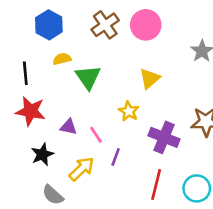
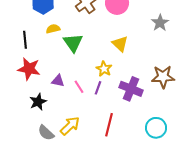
yellow triangle: (150, 79) -> (120, 44), turned -36
purple line: (116, 157) -> (98, 88), moved
yellow arrow: (82, 169) -> (70, 126), moved
red line: (156, 185) -> (109, 125), moved

